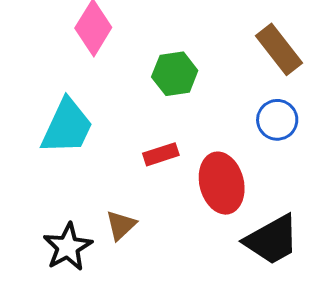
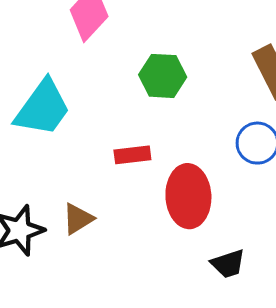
black trapezoid: (272, 240) -> (228, 264), size x0.6

